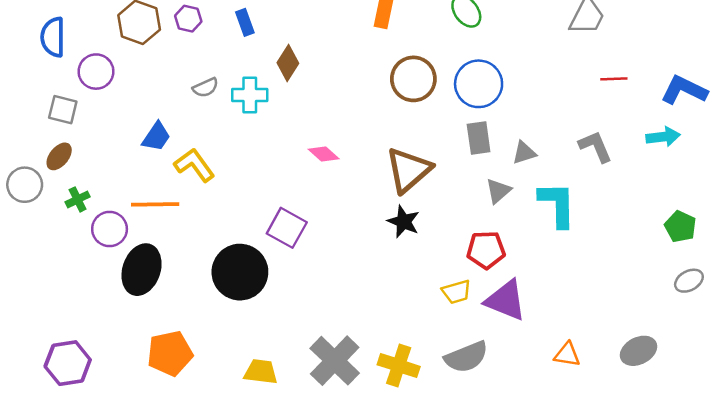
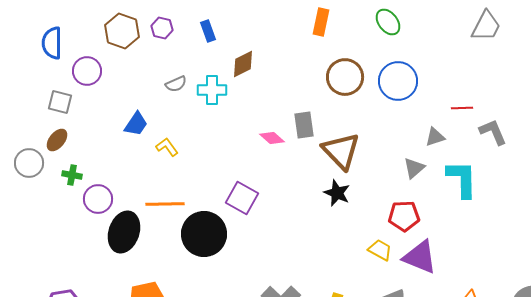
brown diamond: (288, 63) -> (243, 64), turned 32
red line: (614, 79) -> (462, 108), moved
gray rectangle: (479, 138) -> (304, 125), moved
yellow L-shape: (194, 165) -> (167, 147), size x0.7
brown triangle: (408, 170) -> (341, 151), turned -33
green cross: (78, 199) -> (72, 175), turned 36
orange line: (155, 204) -> (165, 204), moved
yellow trapezoid: (456, 292) -> (380, 250), turned -135

